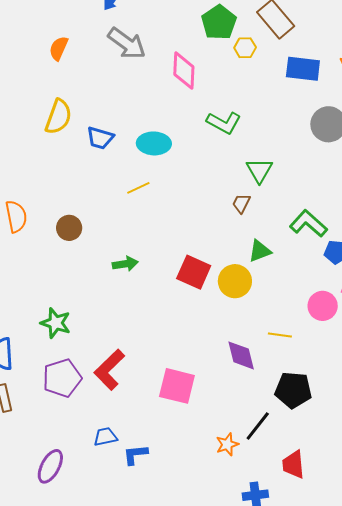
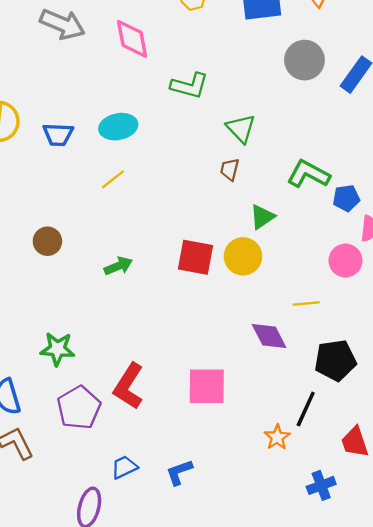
blue trapezoid: (105, 437) -> (124, 467), moved

